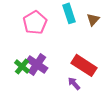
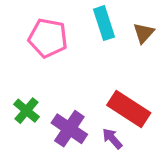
pink pentagon: (35, 22) -> (48, 38), turned -30
purple cross: (37, 64) -> (69, 129), moved

